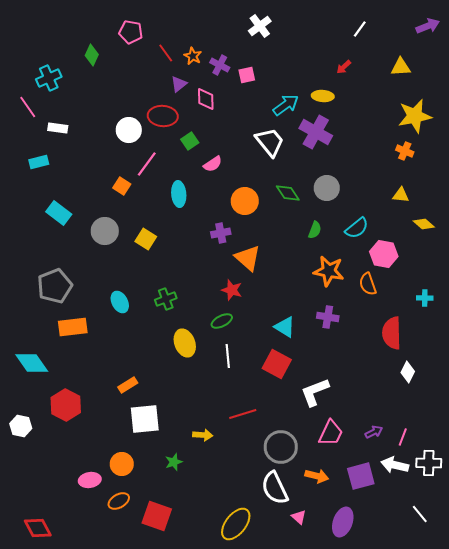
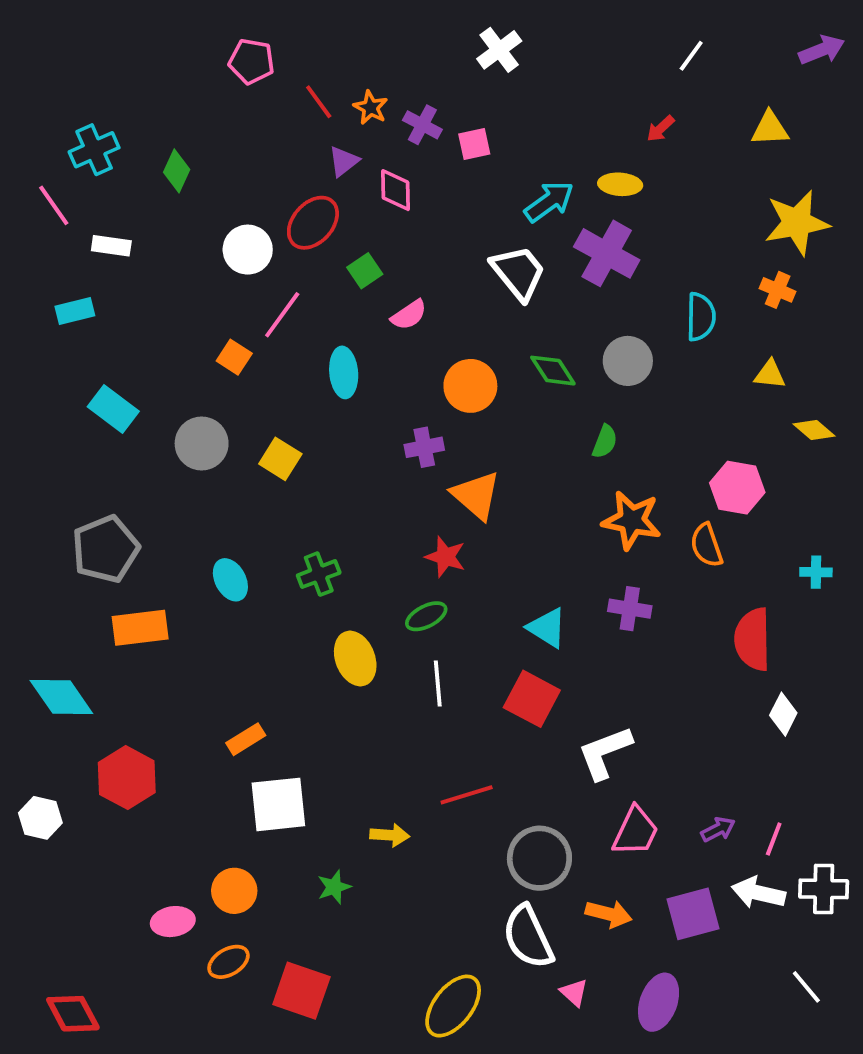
green diamond: (92, 55) -> (177, 171), moved
red ellipse: (163, 116) -> (313, 223), turned -52
cyan semicircle: (357, 228) -> (701, 317), moved, turned -50

